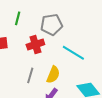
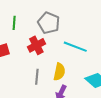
gray pentagon: (52, 25) -> (49, 23), turned -30

